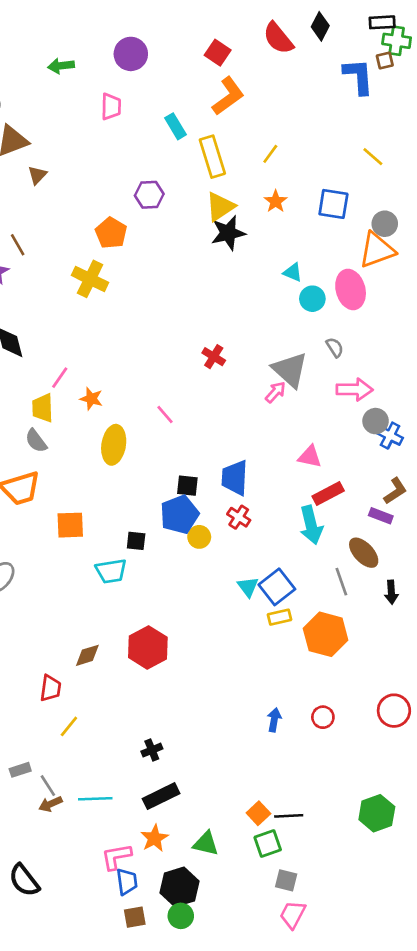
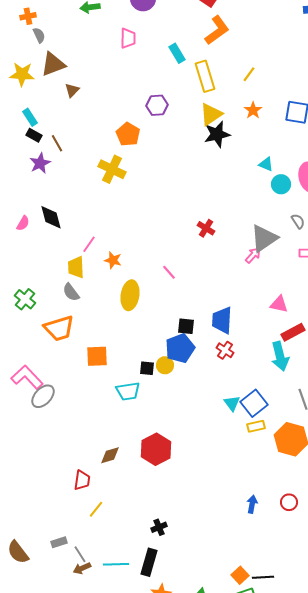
gray triangle: (290, 370) -> (264, 238), turned 44
yellow circle: (199, 537) -> (165, 365), moved
black rectangle: (161, 796) -> (149, 562), moved, turned -48

